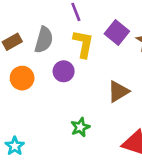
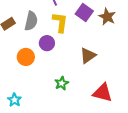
orange circle: (22, 78) -> (26, 57), moved

